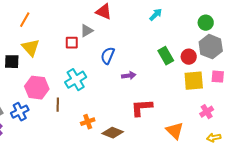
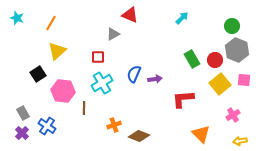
red square: (72, 43) -> (98, 57), moved
yellow triangle: (31, 48) -> (57, 51), turned 30
blue semicircle: (108, 56) -> (134, 74), moved
black square: (12, 62) -> (38, 74), moved, turned -35
yellow square: (194, 81) -> (220, 84), turned -35
red L-shape: (142, 108) -> (183, 99), moved
blue cross: (20, 112) -> (47, 126), moved, turned -30

